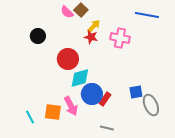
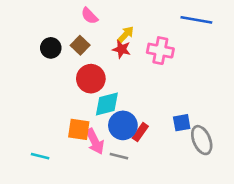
brown square: (81, 10) -> (80, 45), moved
orange square: (53, 112) -> (79, 129), moved
cyan line: (30, 117) -> (40, 156), turned -48
gray line: (107, 128) -> (119, 156), moved

